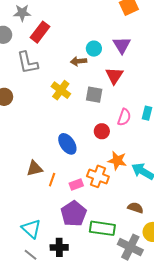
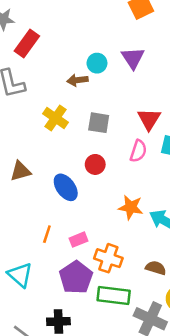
red triangle: (114, 76) -> (149, 119), moved
red circle: (102, 131) -> (95, 164), moved
brown triangle: (34, 168) -> (20, 171), moved
orange cross: (98, 176) -> (108, 258), moved
cyan triangle: (31, 229) -> (20, 275), moved

